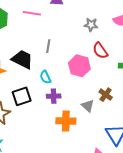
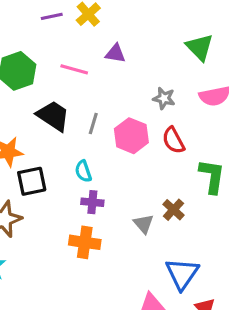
black trapezoid: (22, 59) -> (53, 116), moved
pink hexagon: (79, 66) -> (131, 136), moved
black square: (22, 96) -> (32, 181), moved
orange cross: (66, 121) -> (85, 242), moved

